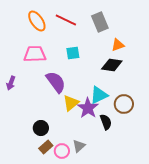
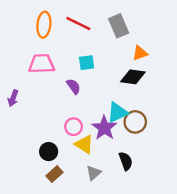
orange ellipse: (37, 21) -> (44, 25), turned 40
purple semicircle: (56, 82) -> (74, 86), moved, size x0.6
yellow triangle: (71, 103) -> (84, 144), moved, turned -48
brown circle: (124, 104) -> (135, 122), moved
black semicircle: (106, 122) -> (126, 161), moved
pink circle: (62, 151) -> (74, 127), moved

